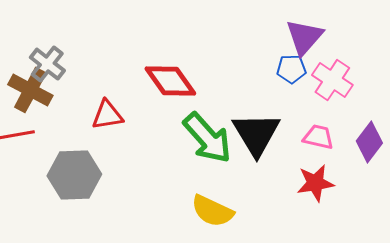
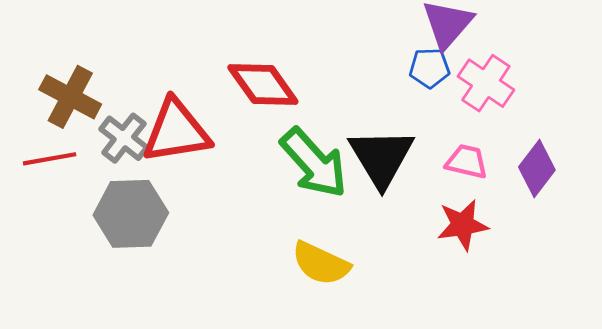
gray cross: (47, 64) -> (124, 138), moved
red triangle: (107, 115) -> (176, 131), size x1.6

